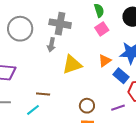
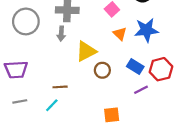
orange triangle: (105, 61) -> (120, 34), moved, turned -32
blue rectangle: (121, 76) -> (135, 66), moved
brown circle: (87, 106) -> (102, 70), moved

